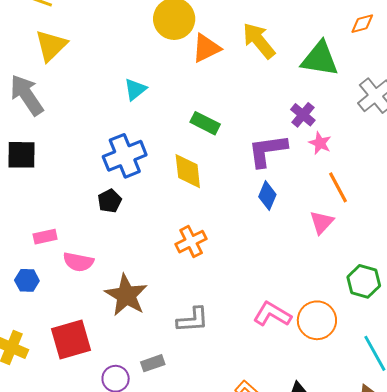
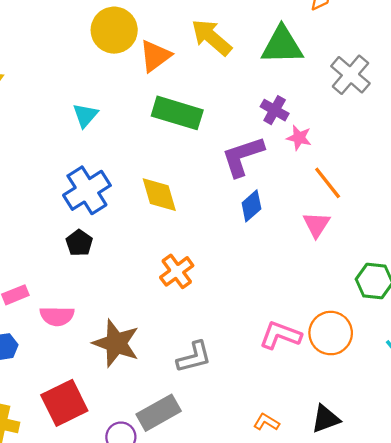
green rectangle: (205, 123) -> (177, 113), moved, size x1.5
blue diamond: (267, 196) -> (251, 206), turned 36
gray rectangle: (153, 363) -> (159, 413), size x1.6

